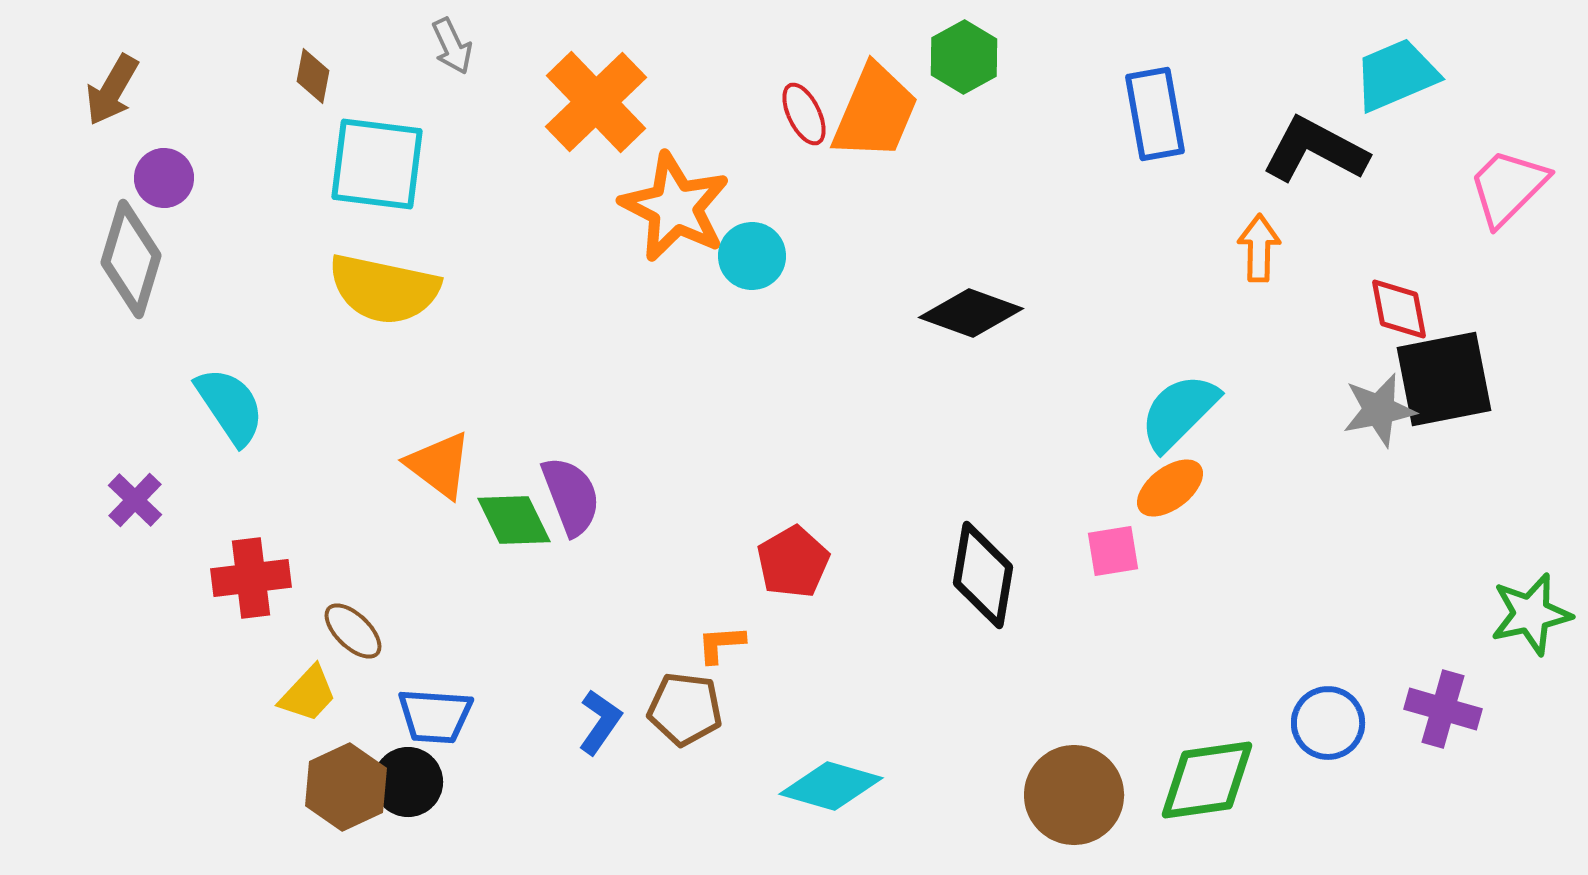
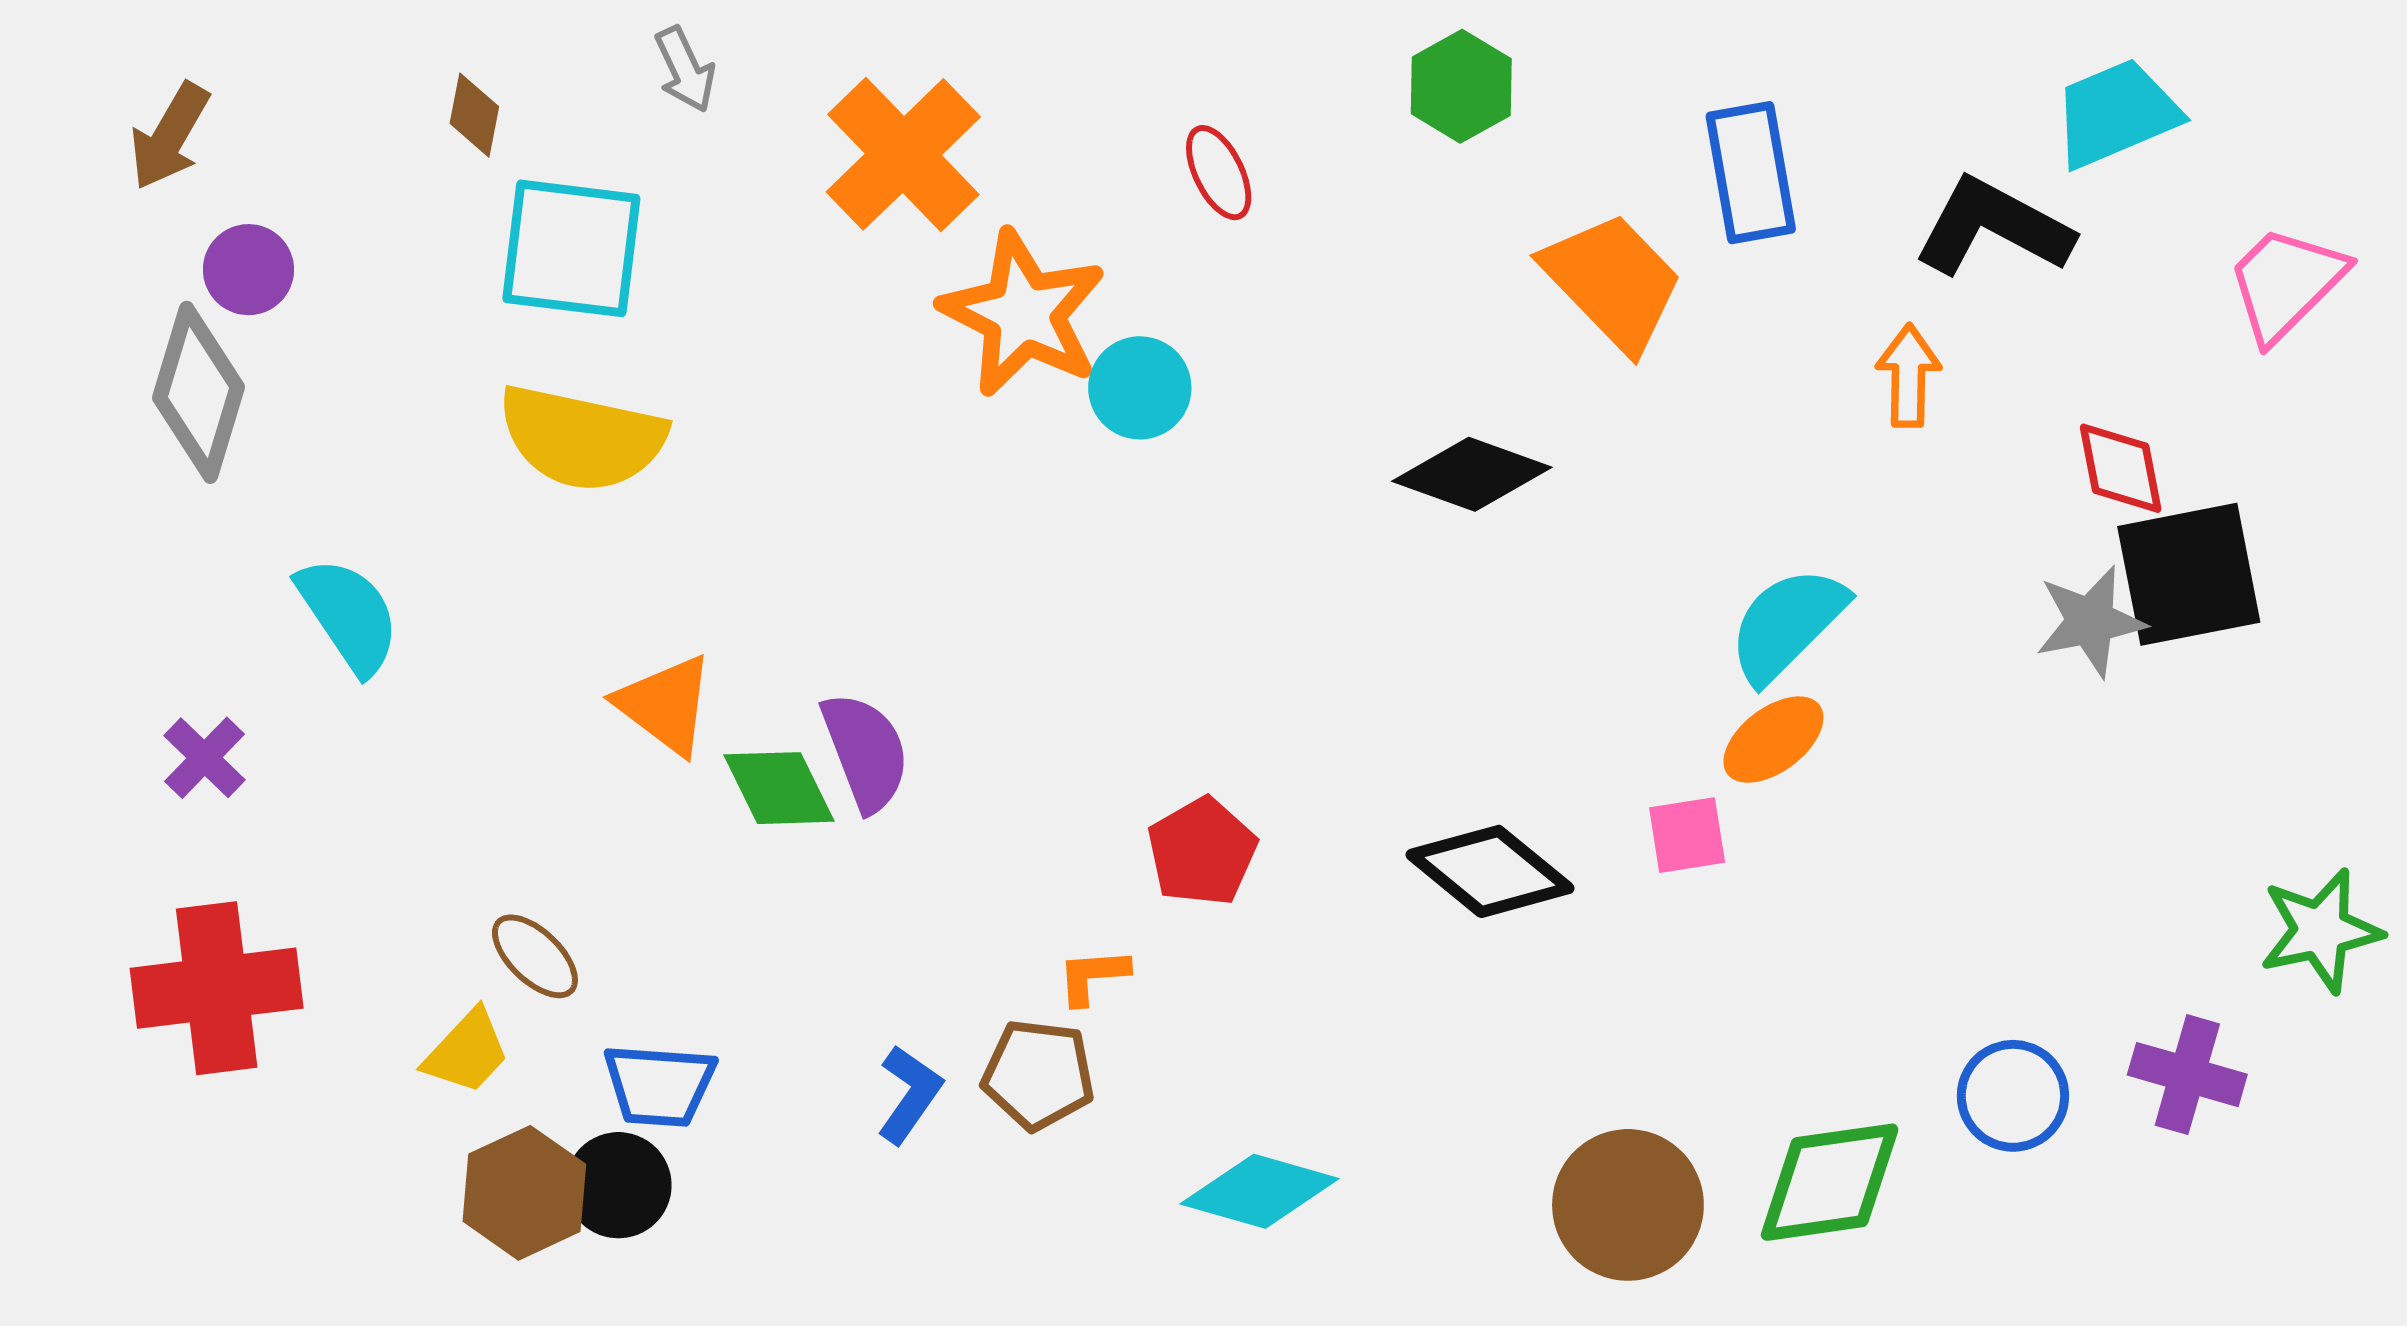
orange trapezoid: (875, 112) -> (1613, 282), moved, turned -67
black diamond: (983, 575) -> (1490, 871), turned -60
red cross: (251, 578) -> (217, 988), moved, size x1.4

